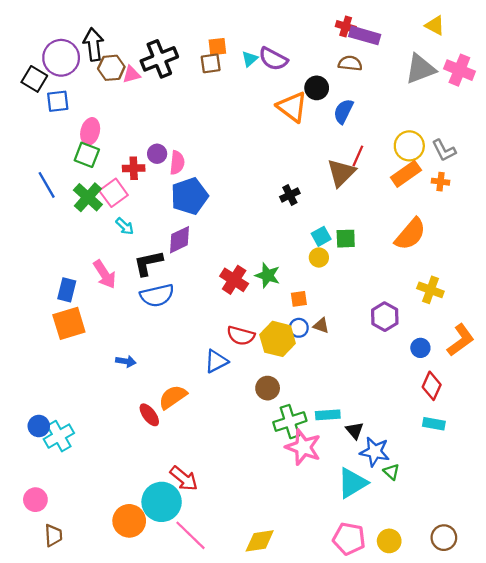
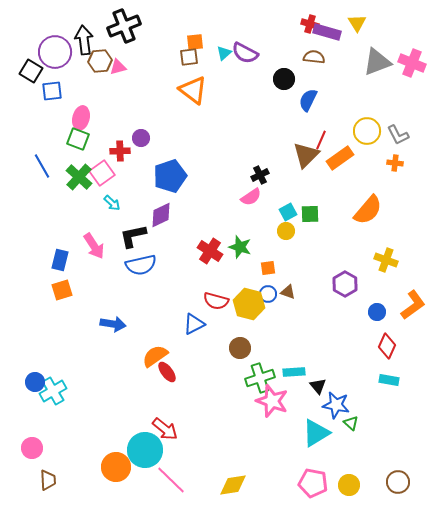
yellow triangle: (435, 25) -> (357, 23), moved, turned 30
black cross: (159, 59) -> (124, 26), moved
orange triangle: (292, 107) -> (193, 90), moved
pink semicircle: (177, 163) -> (251, 197), moved, turned 50
orange rectangle: (406, 174) -> (340, 158), moved
orange square: (69, 323) -> (62, 290), size x0.7
blue arrow: (126, 361) -> (113, 324), size x1.4
red ellipse: (149, 415) -> (167, 372), moved

